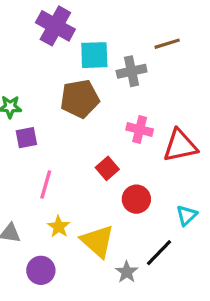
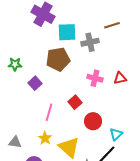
purple square: (26, 138) -> (35, 83), moved, turned -32
red triangle: (180, 146) -> (120, 78), moved, size x0.6
pink line: (46, 185) -> (49, 112), moved
cyan triangle: (187, 215) -> (116, 134), moved

